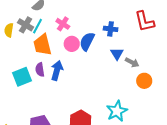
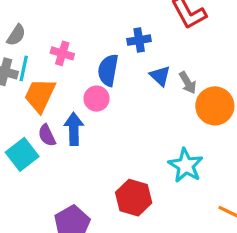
pink circle: (72, 44) -> (97, 99), moved
orange trapezoid: (42, 45) -> (40, 95), turned 55
gray arrow: (132, 62) -> (188, 83), turned 48
orange circle: (144, 81) -> (215, 106), size x1.5

